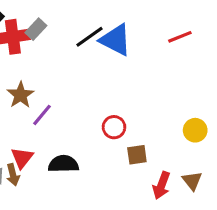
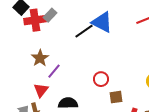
black line: (89, 37) -> (84, 31), moved
red triangle: (22, 158) -> (41, 90), moved

